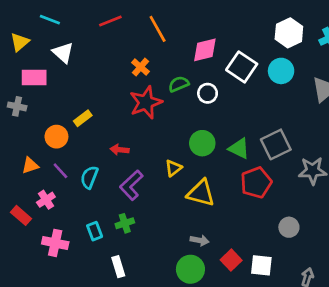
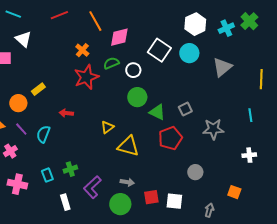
pink diamond: (205, 50) -> (119, 37), moved
green circle: (202, 143) -> (137, 97), moved
gray square: (276, 144) -> (185, 109), size x0.6
purple L-shape: (131, 185) -> (92, 187), moved
red square: (231, 260) -> (151, 197), turned 35

